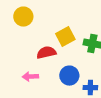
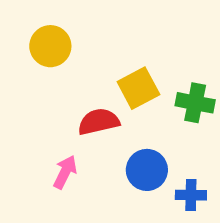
pink arrow: (30, 77) -> (65, 172), turned 119

